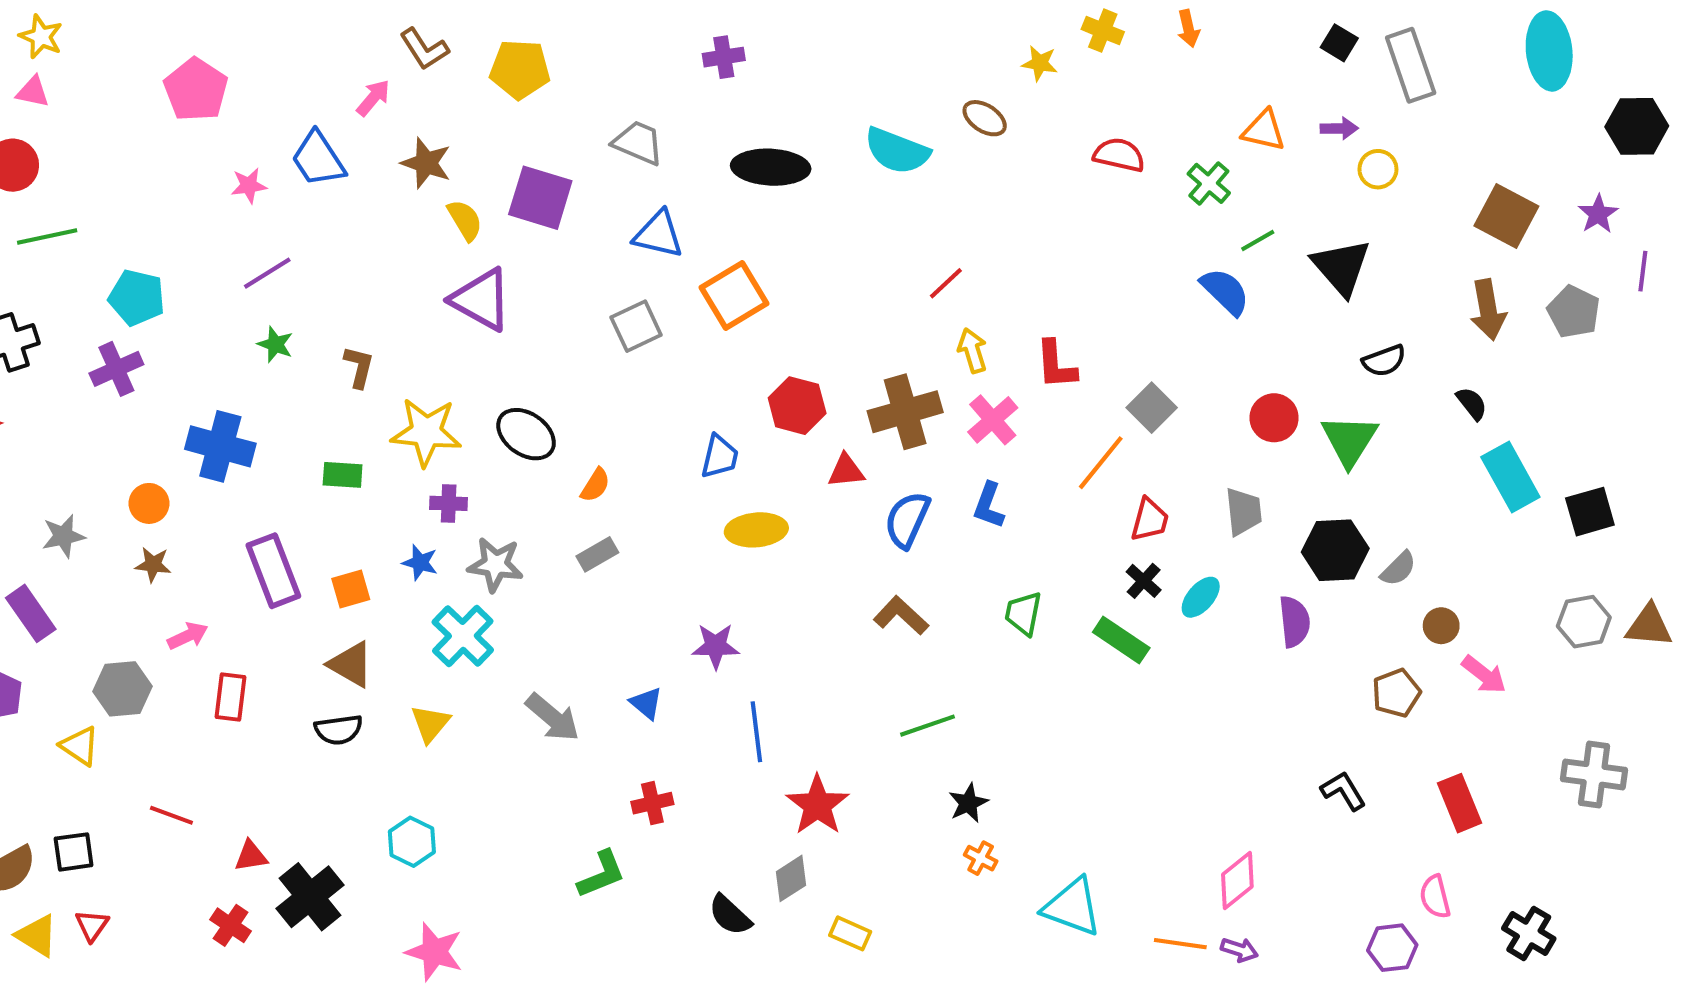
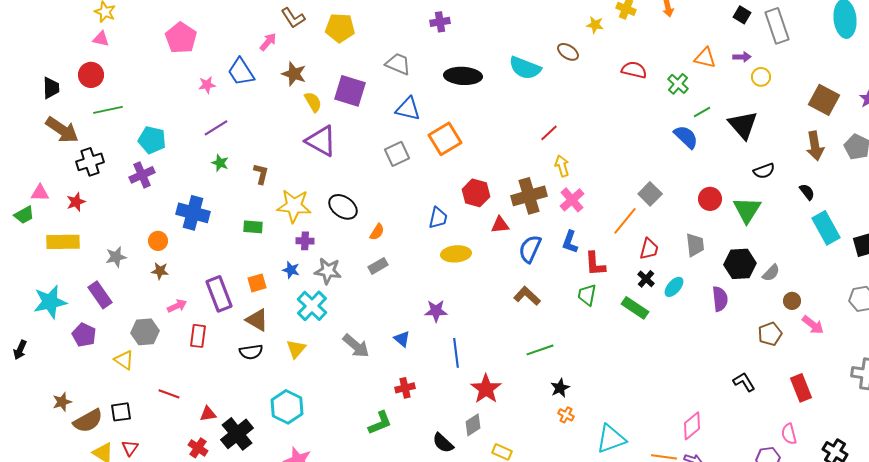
red L-shape: (1056, 365) -> (595, 264), moved
purple rectangle: (273, 571) -> (219, 294), moved
cyan hexagon: (412, 842) -> (287, 407), size x1.4
cyan triangle: (1072, 907) -> (611, 439), turned -40

